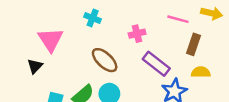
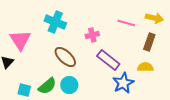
cyan cross: (93, 18) -> (55, 22), size x1.5
brown rectangle: (194, 44) -> (149, 42), moved

